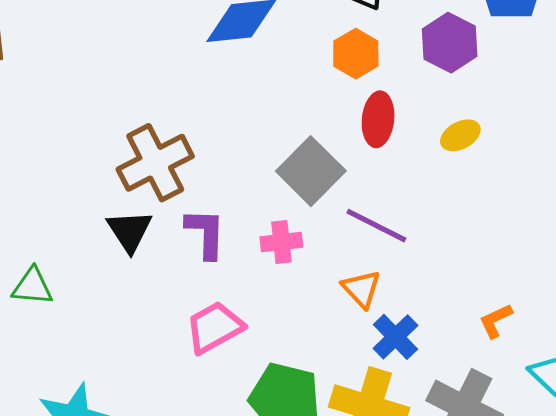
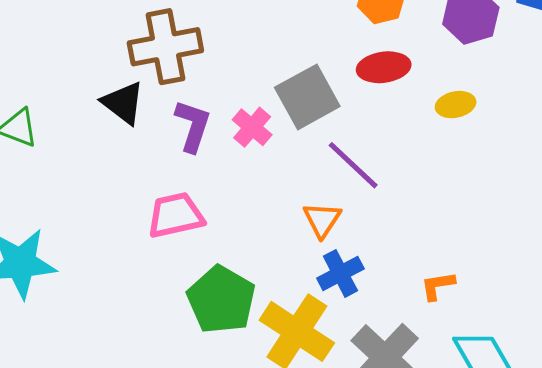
red ellipse: (378, 119) -> (384, 67), turned 60
black triangle: (130, 231) -> (123, 103), turned -36
pink cross: (281, 242) -> (252, 127), moved, turned 30

